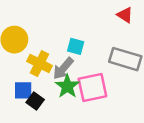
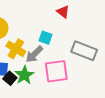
red triangle: (125, 15) -> (63, 12), moved
green star: (67, 86) -> (24, 75), moved

